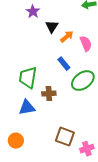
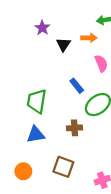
orange arrow: (67, 37) -> (89, 38), moved, turned 40
brown cross: (49, 94) -> (75, 128), moved
brown square: (65, 137) -> (63, 167), moved

